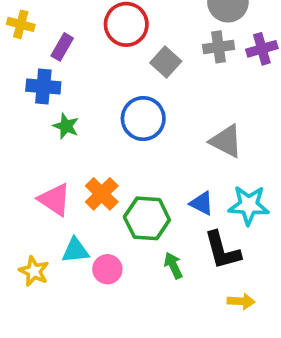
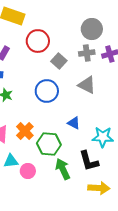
gray triangle: (226, 141) -> (87, 85), moved
blue triangle: (202, 203) -> (74, 123), moved
green arrow: (173, 265) -> (63, 169), size x1.5
yellow arrow: (241, 301) -> (99, 188), size x1.5

